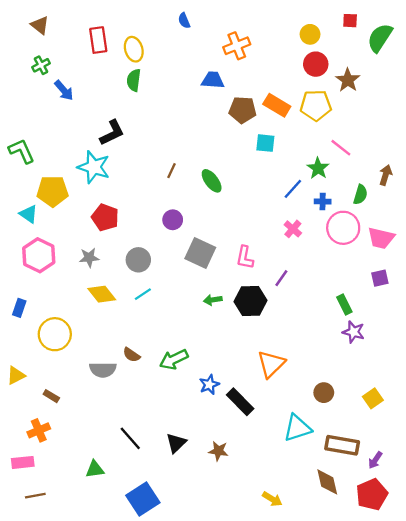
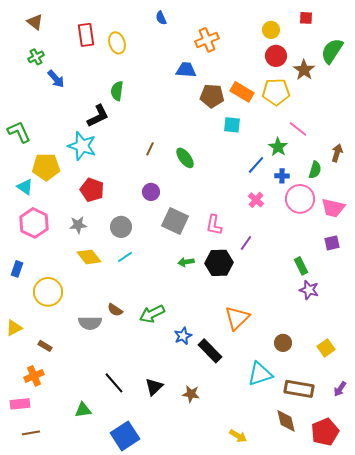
green semicircle: (380, 38) -> (332, 51), moved
green semicircle: (134, 80) -> (117, 91), moved
purple arrow: (375, 460) -> (340, 389), moved

